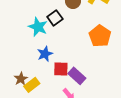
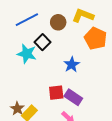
orange pentagon: (100, 36) -> (96, 38), moved
blue star: (45, 54) -> (72, 65), moved

